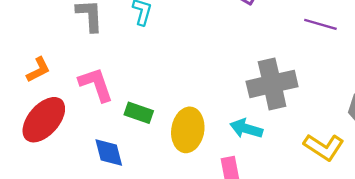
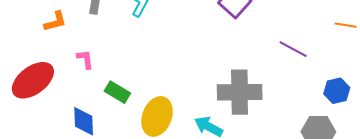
orange L-shape: (38, 70) -> (55, 21), moved
pink L-shape: (96, 84) -> (85, 59), size x0.6

